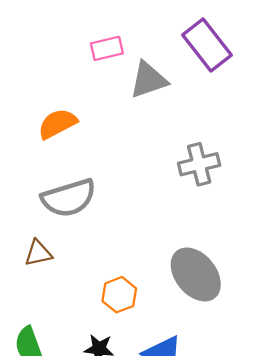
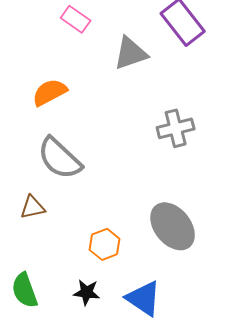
pink rectangle: (107, 48) -> (76, 19), moved, turned 48
gray semicircle: (69, 198) -> (60, 158), turned 60

